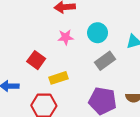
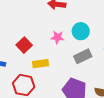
pink star: (66, 37) -> (57, 37), moved

